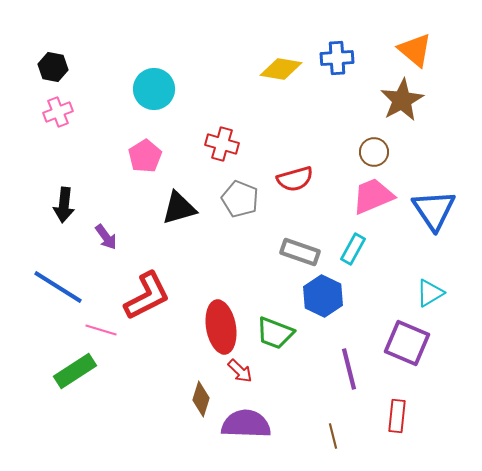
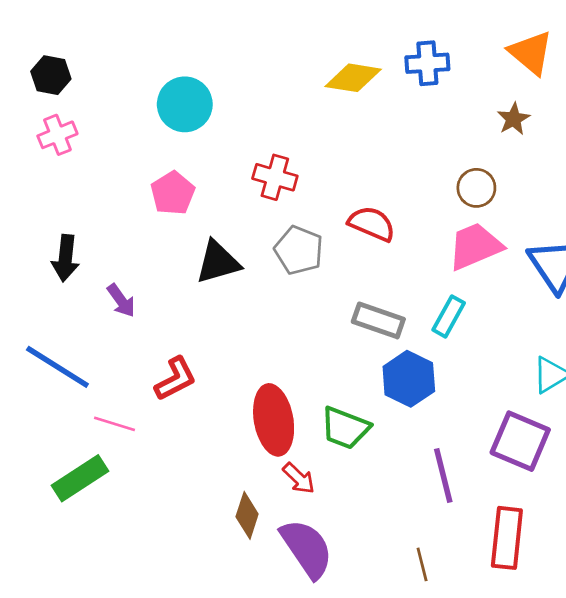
brown star: (402, 100) -> (514, 119), size x0.6
red semicircle: (295, 179) -> (372, 224), turned -141
red L-shape: (147, 296) -> (175, 379), size x0.7
red rectangle: (397, 416) -> (507, 538), size x1.4
purple semicircle: (246, 424) -> (307, 549), turned 54

